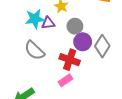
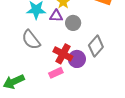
purple triangle: (48, 23) -> (56, 16), moved
purple circle: (83, 42) -> (77, 59), moved

